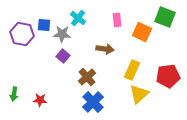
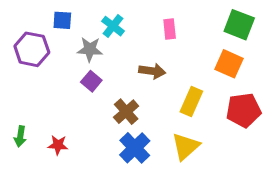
blue square: (44, 25) -> (62, 20), moved
orange square: (142, 32) -> (229, 64), moved
yellow triangle: (139, 94) -> (186, 146), moved

